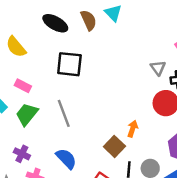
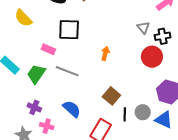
pink rectangle: (23, 86) -> (48, 49), moved
gray line: (64, 113) -> (67, 71), turned -45
orange arrow: (133, 129) -> (105, 53), moved

